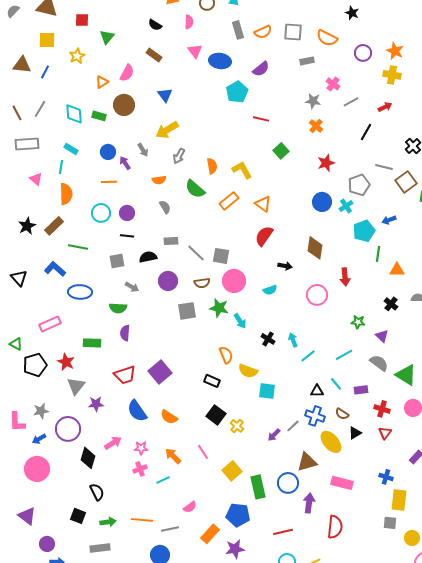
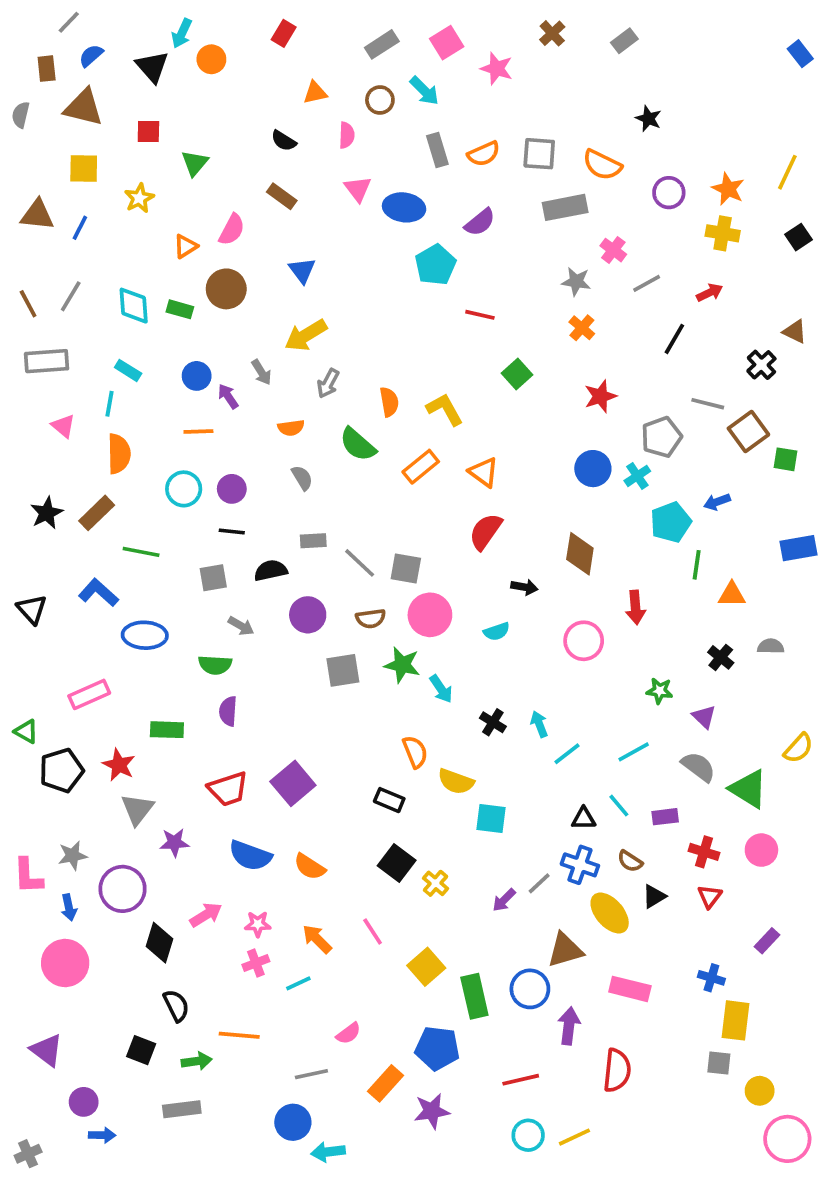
gray semicircle: (13, 11) -> (21, 115), turned -32
gray rectangle: (307, 61) -> (565, 207), size x1.6
blue semicircle: (137, 411) -> (250, 856), turned -35
blue arrow: (39, 439) -> (69, 907), turned -72
orange line: (142, 520) -> (239, 1035), moved

